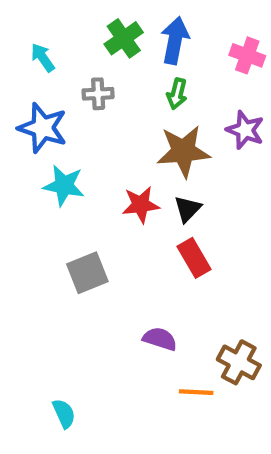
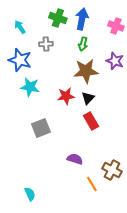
green cross: (124, 38) -> (58, 18), turned -36
orange line: (196, 392) -> (92, 184), turned 56

